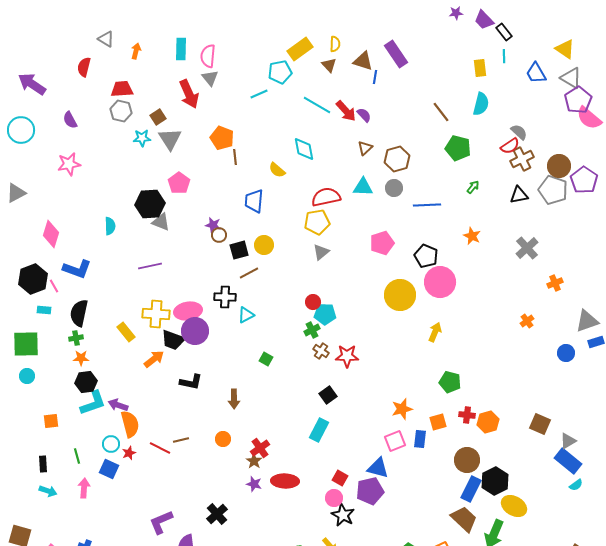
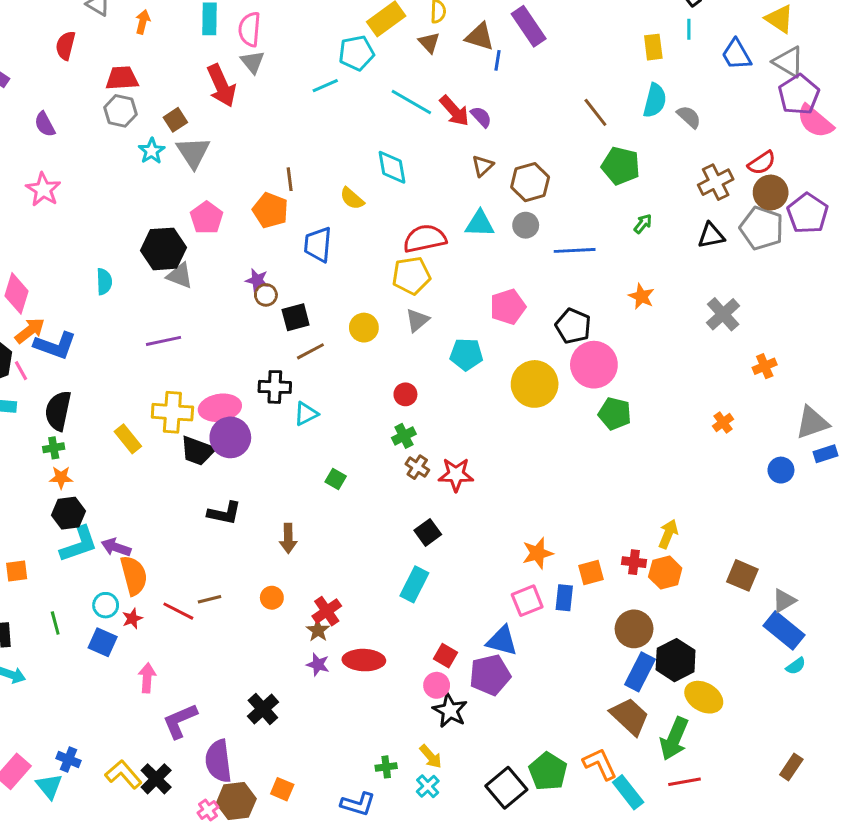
gray semicircle: (519, 132) -> (689, 117), moved
cyan star: (142, 138) -> (152, 151), turned -30
orange pentagon: (222, 138) -> (270, 210), moved
red semicircle: (510, 146) -> (762, 163), moved
pink star: (69, 164) -> (43, 190), turned -30
yellow circle: (264, 245) -> (364, 328), moved
cyan pentagon: (325, 314) -> (466, 354), moved
yellow arrow: (435, 332) -> (668, 534), moved
orange arrow: (154, 359) -> (30, 331), moved
green pentagon: (450, 382) -> (615, 414), moved
pink arrow: (84, 488) -> (147, 678), moved

